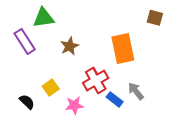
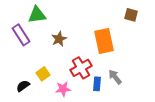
blue rectangle: (115, 99) -> (97, 84), turned 56
black semicircle: (27, 102) -> (23, 86), turned -80

